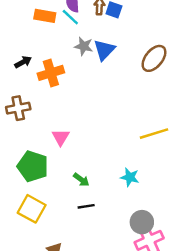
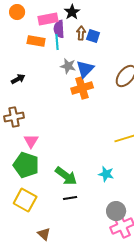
cyan line: (70, 17) -> (57, 42), turned 42
orange cross: (51, 73) -> (82, 88), moved
pink triangle: (61, 137) -> (31, 141), moved
green arrow: (81, 180) -> (66, 176), size x1.6

